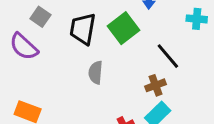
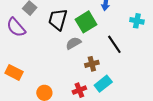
gray semicircle: (96, 72) -> (73, 43), moved, turned 49
brown cross: (156, 85) -> (92, 64), moved

